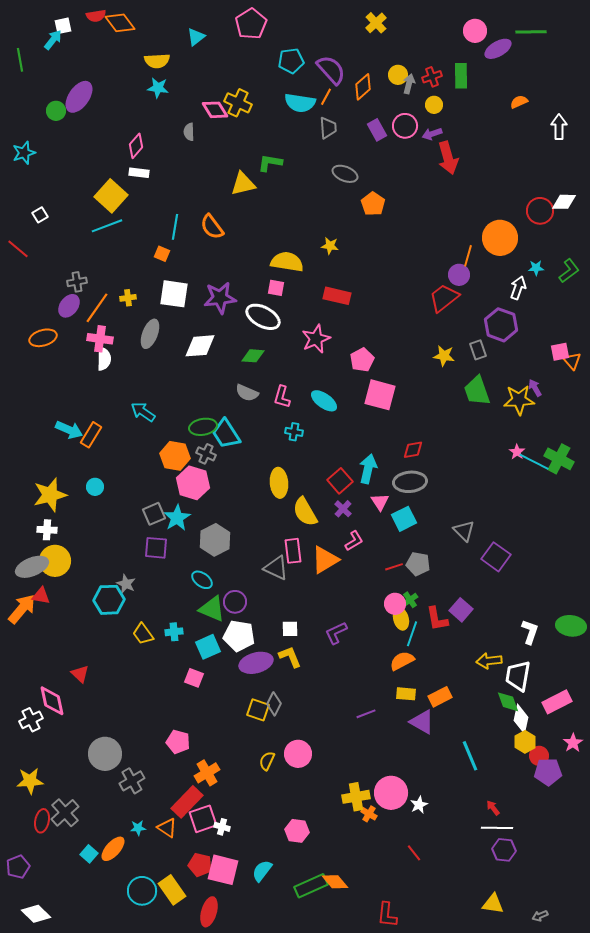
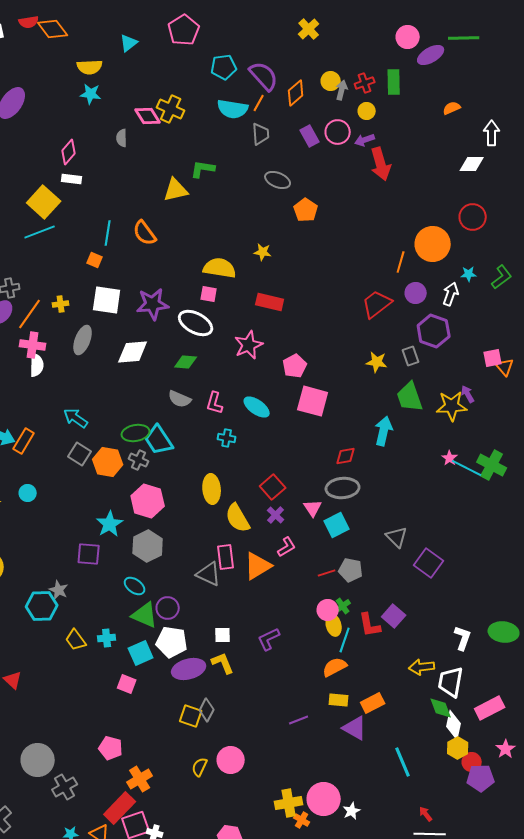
white diamond: (564, 202) -> (472, 164), moved
purple circle: (459, 275) -> (416, 293), moved
cyan arrow: (368, 469) -> (384, 431), moved
pink hexagon: (193, 483) -> (148, 501), moved
gray square: (154, 514) -> (80, 454), moved, turned -35

